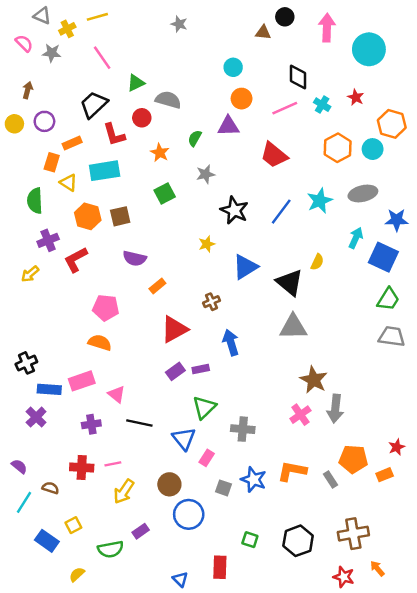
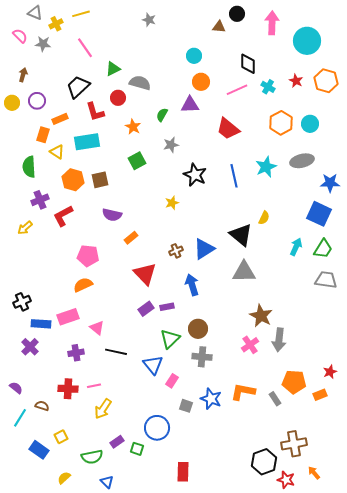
orange hexagon: (392, 124) -> (326, 81), moved
blue line: (281, 212) -> (234, 176), turned -50
cyan arrow: (356, 238) -> (296, 247), moved
blue triangle: (245, 267) -> (204, 249), moved
red triangle: (174, 329) -> (145, 274), turned -45
orange semicircle: (100, 343) -> (83, 285), turned -42
brown circle: (169, 484) -> (198, 329), moved
green square: (250, 540) -> (137, 449), moved
black hexagon: (298, 541) -> (264, 462), moved
blue triangle: (180, 579) -> (107, 482), moved

